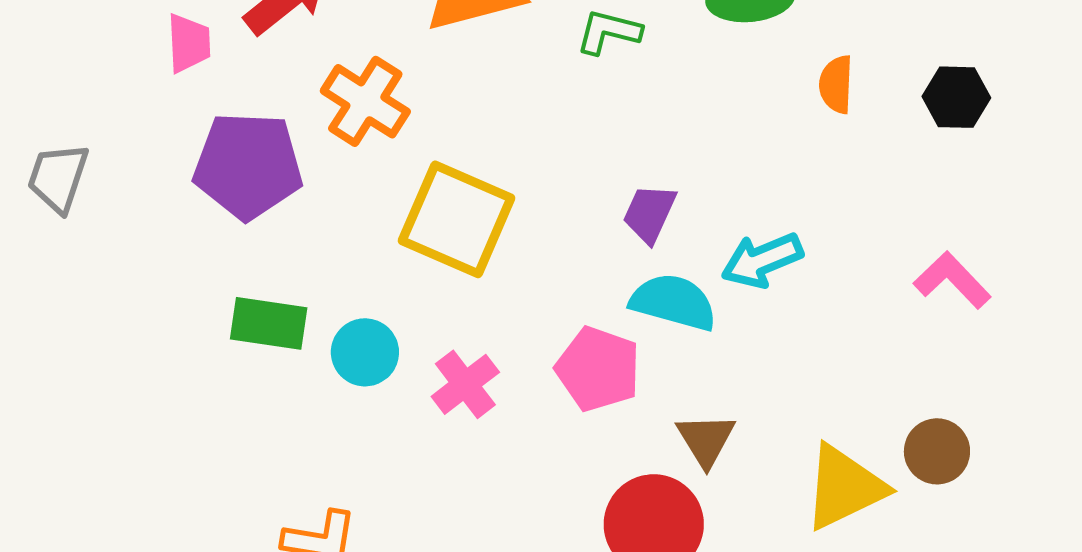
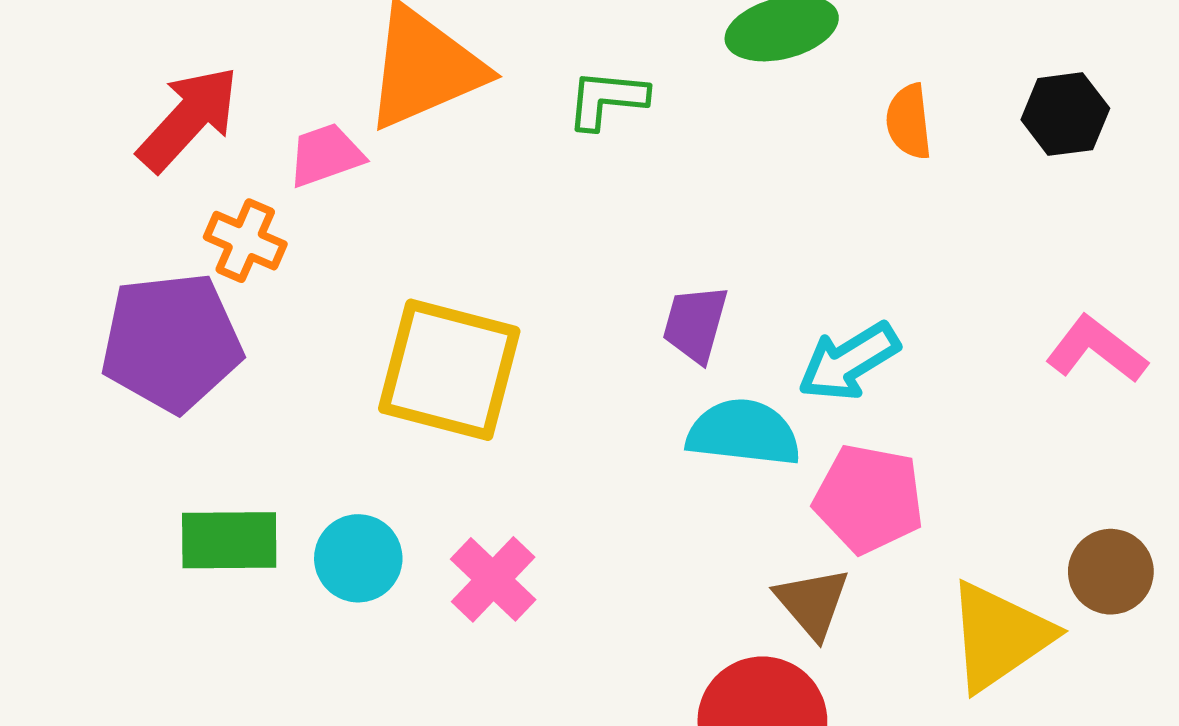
pink trapezoid: (189, 43) -> (326, 155), moved, turned -98
orange cross: (365, 101) -> (245, 241), moved, size x0.7
pink pentagon: (598, 369) -> (869, 499), moved

